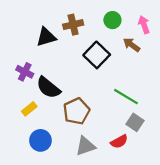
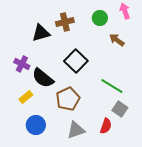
pink arrow: (144, 25) -> (125, 11), moved
black square: (97, 55) -> (76, 61), moved
red semicircle: (119, 142) -> (106, 126), turned -42

